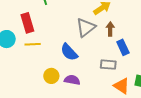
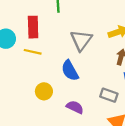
gray triangle: (86, 27) -> (81, 40), moved, turned -30
purple semicircle: (72, 80) -> (75, 107), moved

